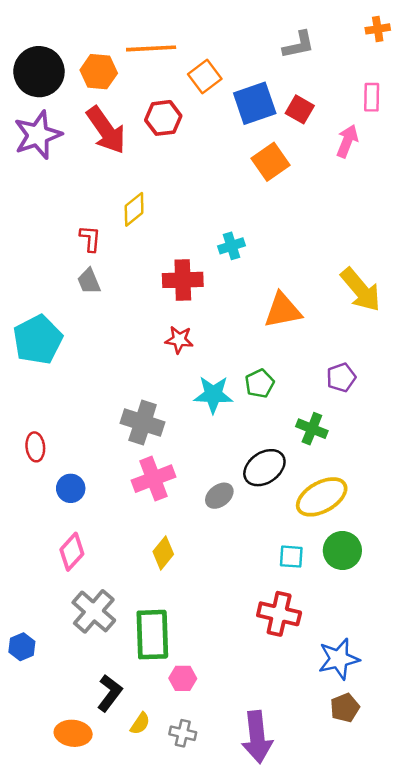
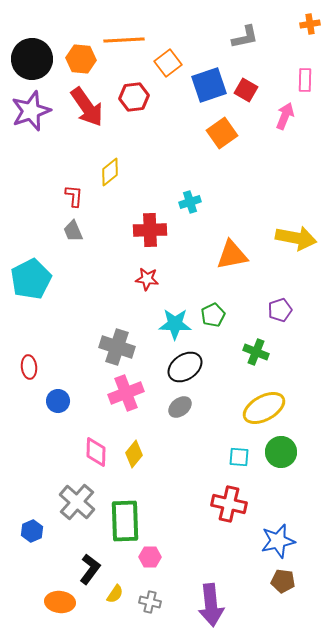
yellow arrow: (361, 290) -> (296, 238), turned -39
black ellipse: (264, 468) -> (185, 367), moved
pink diamond: (72, 552) -> (96, 452), moved, turned -40
blue hexagon: (22, 647) -> (32, 531), moved
brown pentagon: (345, 708) -> (283, 581), turned 30

